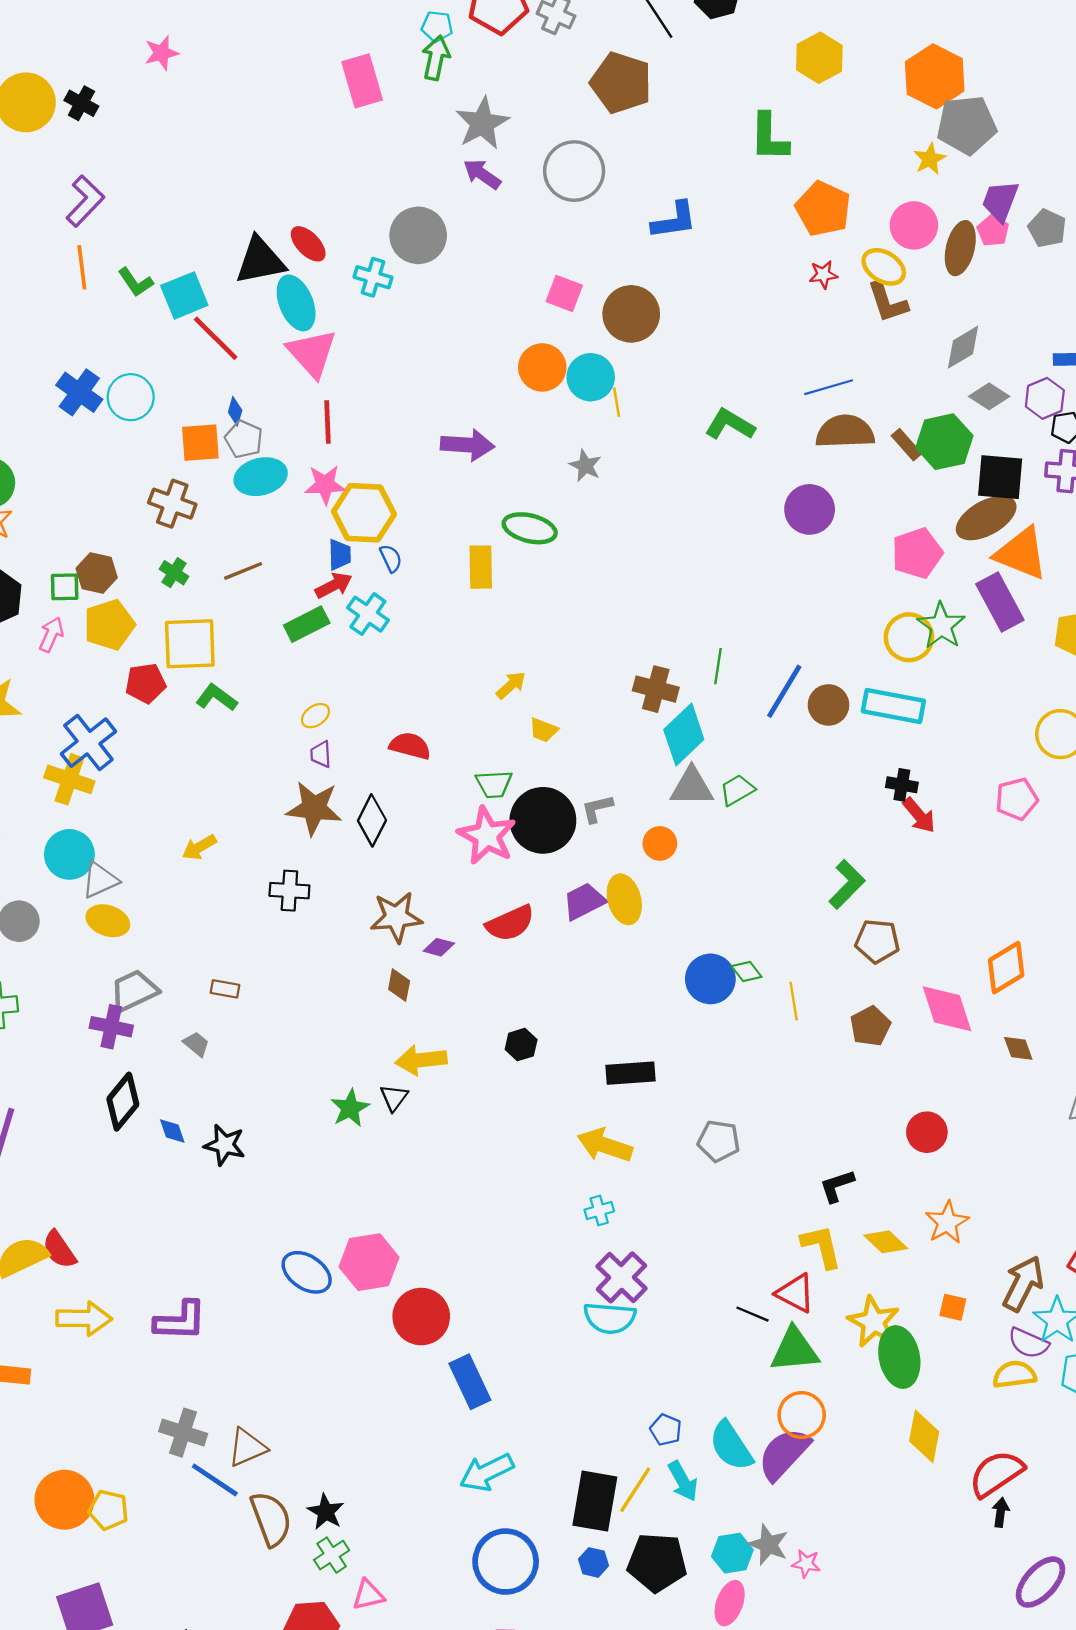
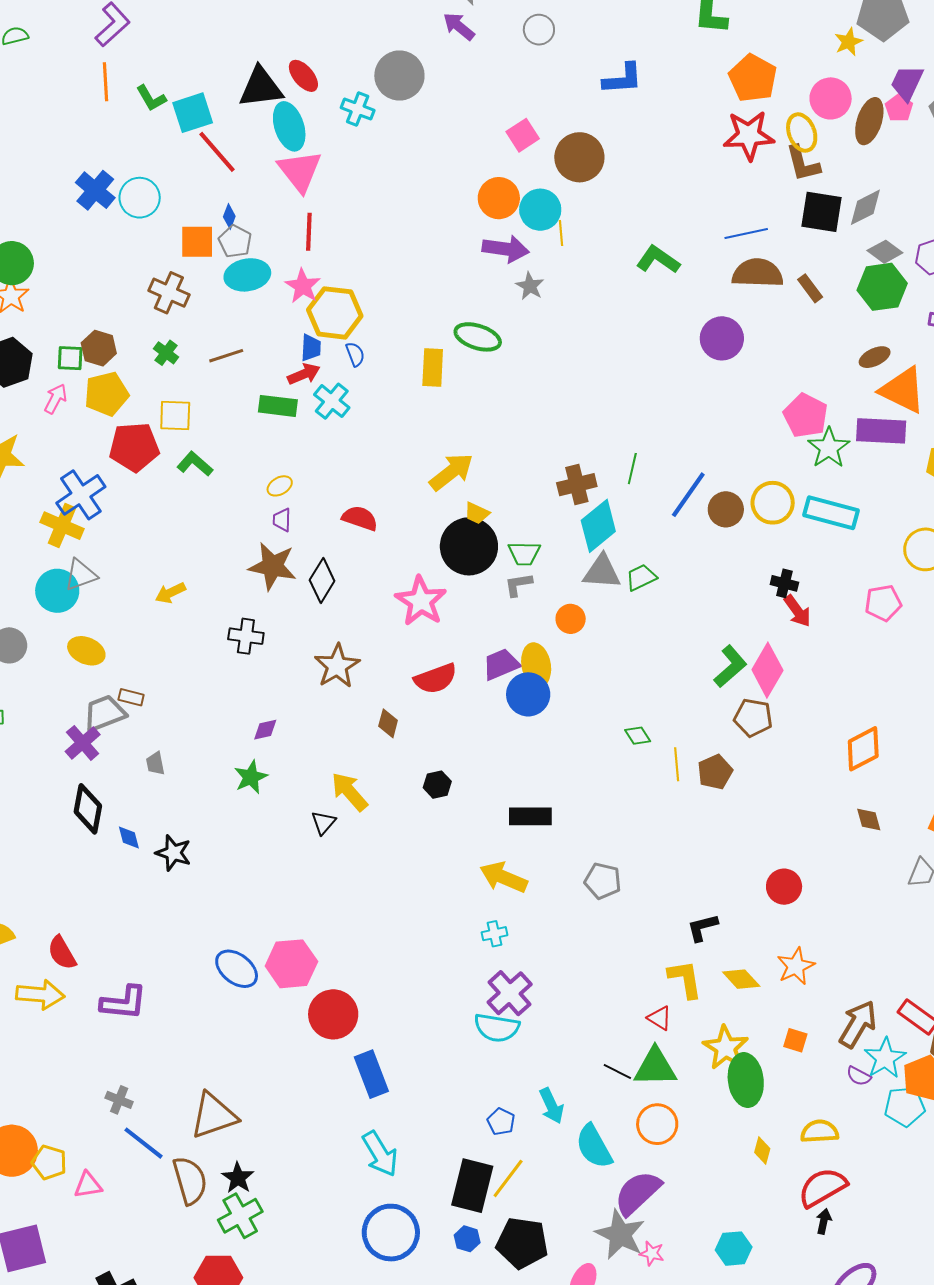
gray circle: (574, 171) -> (539, 30), size x0.6
yellow ellipse: (884, 267) -> (802, 132), turned 33
red star: (823, 275) -> (749, 135), size x2.0
pink square: (564, 293) -> (523, 135), turned 32
green hexagon: (944, 442) -> (882, 287), moved
purple arrow: (467, 445) -> (506, 249), moved
black square: (1000, 477) -> (821, 212), moved
pink star: (325, 485) -> (303, 286), turned 30
brown ellipse: (986, 518) -> (875, 357), size x0.6
pink pentagon: (917, 553) -> (806, 416), moved, turned -30
purple rectangle: (1000, 602) -> (881, 431), turned -63
green rectangle: (307, 624) -> (278, 406), turned 30
yellow circle: (909, 637) -> (773, 503), moved
yellow square: (190, 644) -> (175, 416), size x0.7
red pentagon: (146, 683) -> (134, 447), size x1.4
yellow arrow: (511, 685) -> (451, 472), size x1.6
brown cross: (656, 689) -> (577, 485), turned -33
cyan rectangle: (893, 706) -> (831, 513), moved
green trapezoid: (494, 784) -> (524, 553), moved
black circle: (543, 820) -> (469, 546), moved
gray triangle: (100, 880) -> (81, 575), moved
brown star: (396, 917) -> (337, 666), turned -30
purple diamond: (439, 947) -> (265, 730), moved, turned -32
blue circle: (710, 979) -> (528, 694), moved
brown diamond: (399, 985) -> (388, 723), moved
brown rectangle: (225, 989) -> (131, 697), moved
pink diamond: (947, 1009) -> (767, 670), moved, turned 44
brown pentagon: (870, 1026) -> (715, 772), moved
purple cross: (111, 1027) -> (83, 743), turned 33
gray trapezoid: (196, 1044) -> (155, 763), turned -145
yellow arrow: (421, 1060) -> (349, 792), turned 51
black diamond: (123, 1102) -> (88, 809), turned -33
green star: (350, 1108) -> (251, 777), moved
red semicircle: (59, 1250) -> (62, 953), moved
red triangle: (795, 1293) -> (660, 1018), size x0.7
black line: (753, 1314) -> (617, 1072), moved
purple semicircle: (1028, 1343) -> (859, 1076), size x0.7
yellow semicircle: (1014, 1375) -> (820, 1131), moved
blue pentagon: (666, 1430) -> (501, 1122), moved
gray cross: (183, 1433) -> (119, 1100), size x0.7
yellow diamond: (924, 1436) -> (762, 1150), size x0.6
brown triangle: (247, 1448) -> (214, 1116), moved, size x1.4
purple semicircle: (784, 1454) -> (638, 1193), moved
cyan arrow: (487, 1472) -> (380, 1154), turned -99
cyan arrow: (683, 1481) -> (552, 1106), moved
gray star: (768, 1545) -> (620, 1235), size x1.4
cyan hexagon: (732, 1553) -> (734, 1249), moved
green cross: (332, 1555) -> (240, 1216), size x1.4
pink triangle: (368, 1595) -> (88, 1185), moved

